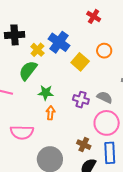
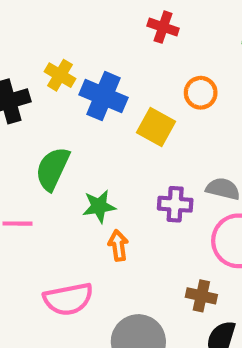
yellow cross: (37, 50) -> (60, 75), moved

